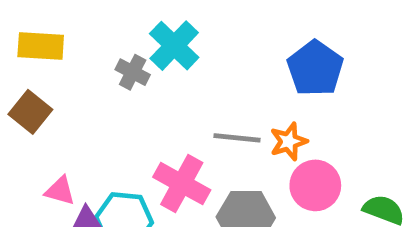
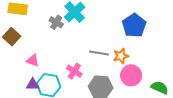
pink cross: (182, 184) -> (74, 71), size x0.7
pink triangle: (60, 191) -> (33, 60), moved

